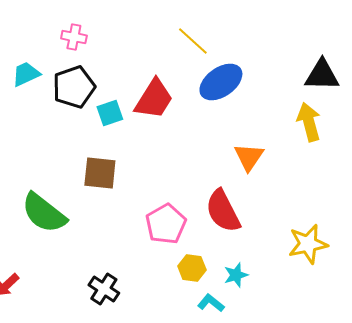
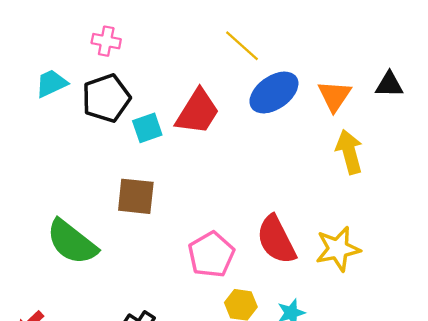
black triangle: (322, 75) -> (389, 84), size x0.7
yellow arrow: (309, 122) -> (349, 152), moved
orange triangle: (249, 157) -> (334, 96), moved
yellow star: (308, 244) -> (338, 249), moved

